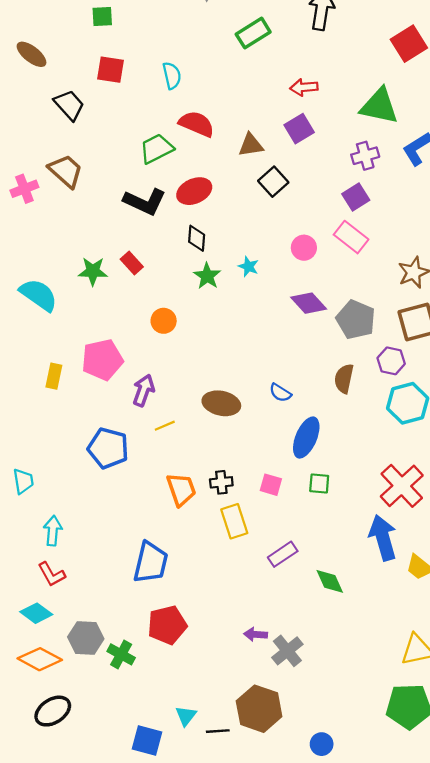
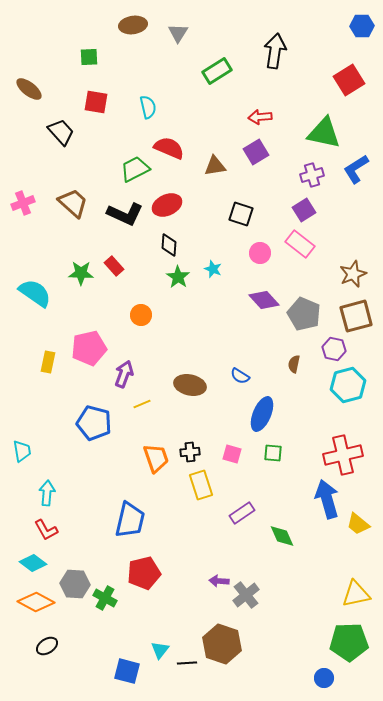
brown trapezoid: (66, 171) -> (73, 203), moved
black square: (273, 182) -> (241, 214), moved, turned -30
brown semicircle: (344, 379) -> (294, 364), size x0.7
red cross: (402, 486) -> (343, 455), turned 30
black ellipse: (53, 711) -> (47, 646), size x0.7
blue circle: (322, 744) -> (324, 678), moved

